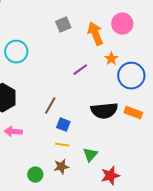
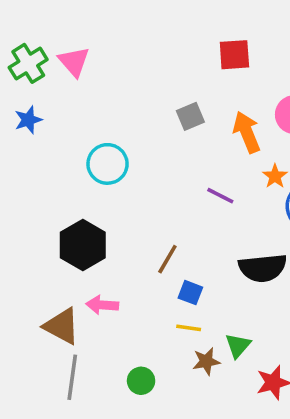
purple line: (80, 70) -> (220, 196), turned 63
brown star: (61, 167) -> (206, 361), moved

